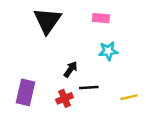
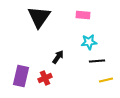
black line: (89, 87) -> (97, 61), moved
red cross: (64, 98) -> (45, 78), moved

